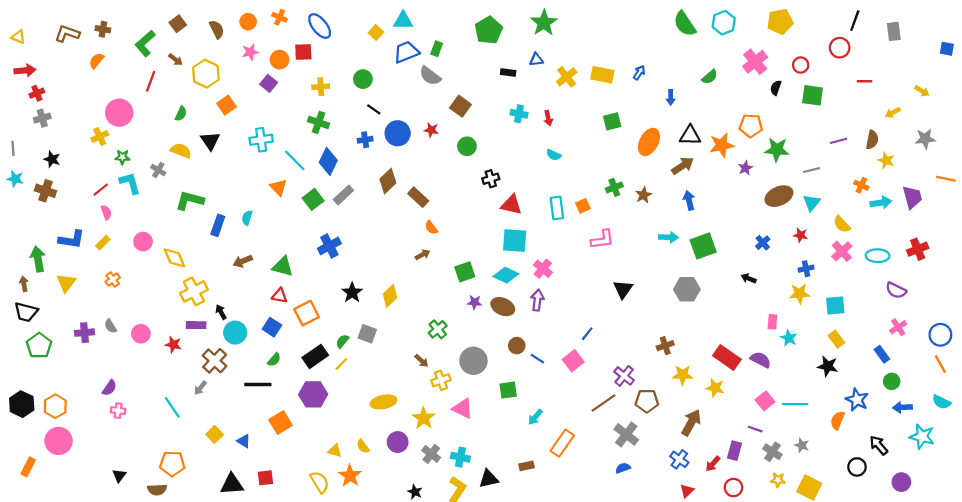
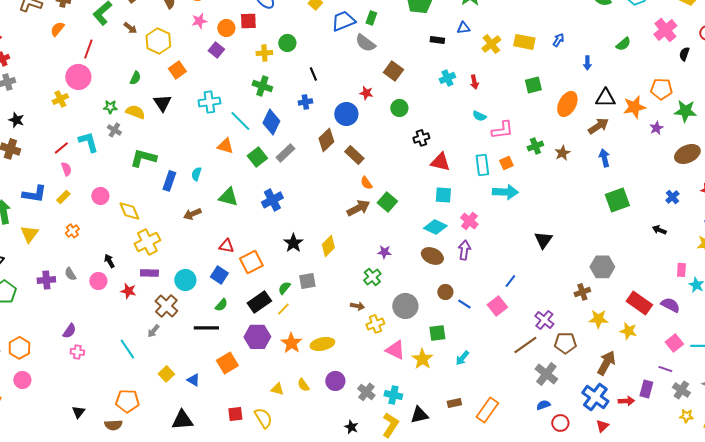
green circle: (363, 79) -> (287, 43), moved
red line: (151, 81) -> (88, 49), moved
black line: (374, 109) -> (313, 74), turned 32
cyan cross: (519, 114) -> (447, 78), turned -35
blue circle: (398, 133) -> (346, 114), moved
green star: (122, 157) -> (110, 107), moved
orange triangle: (278, 187) -> (225, 146), turned -30
cyan arrow: (668, 237) -> (505, 192), moved, size x1.4
pink L-shape: (602, 239) -> (502, 130), moved
cyan square: (515, 241) -> (443, 195), size x0.7
brown arrow: (423, 255) -> (358, 208), size x1.6
green triangle: (283, 267) -> (228, 197), moved
green square: (465, 272) -> (387, 202), moved, turned -30
gray hexagon: (687, 289) -> (602, 267), moved
purple star: (475, 302) -> (384, 252), moved
black arrow: (221, 312) -> (109, 261), moved
gray square: (367, 334) -> (307, 281), turned -30
brown arrow: (421, 361) -> (357, 306), turned -32
yellow star: (424, 418) -> (422, 359), moved
pink circle: (59, 441) -> (22, 380), size x0.7
orange rectangle: (562, 443) -> (487, 410), moved
blue cross: (679, 459) -> (595, 397), size x1.5
red arrow: (713, 464) -> (626, 401), turned -133
orange star: (350, 476) -> (291, 343), moved
red square: (265, 478) -> (235, 414), moved
red circle: (733, 488) -> (560, 423), moved

